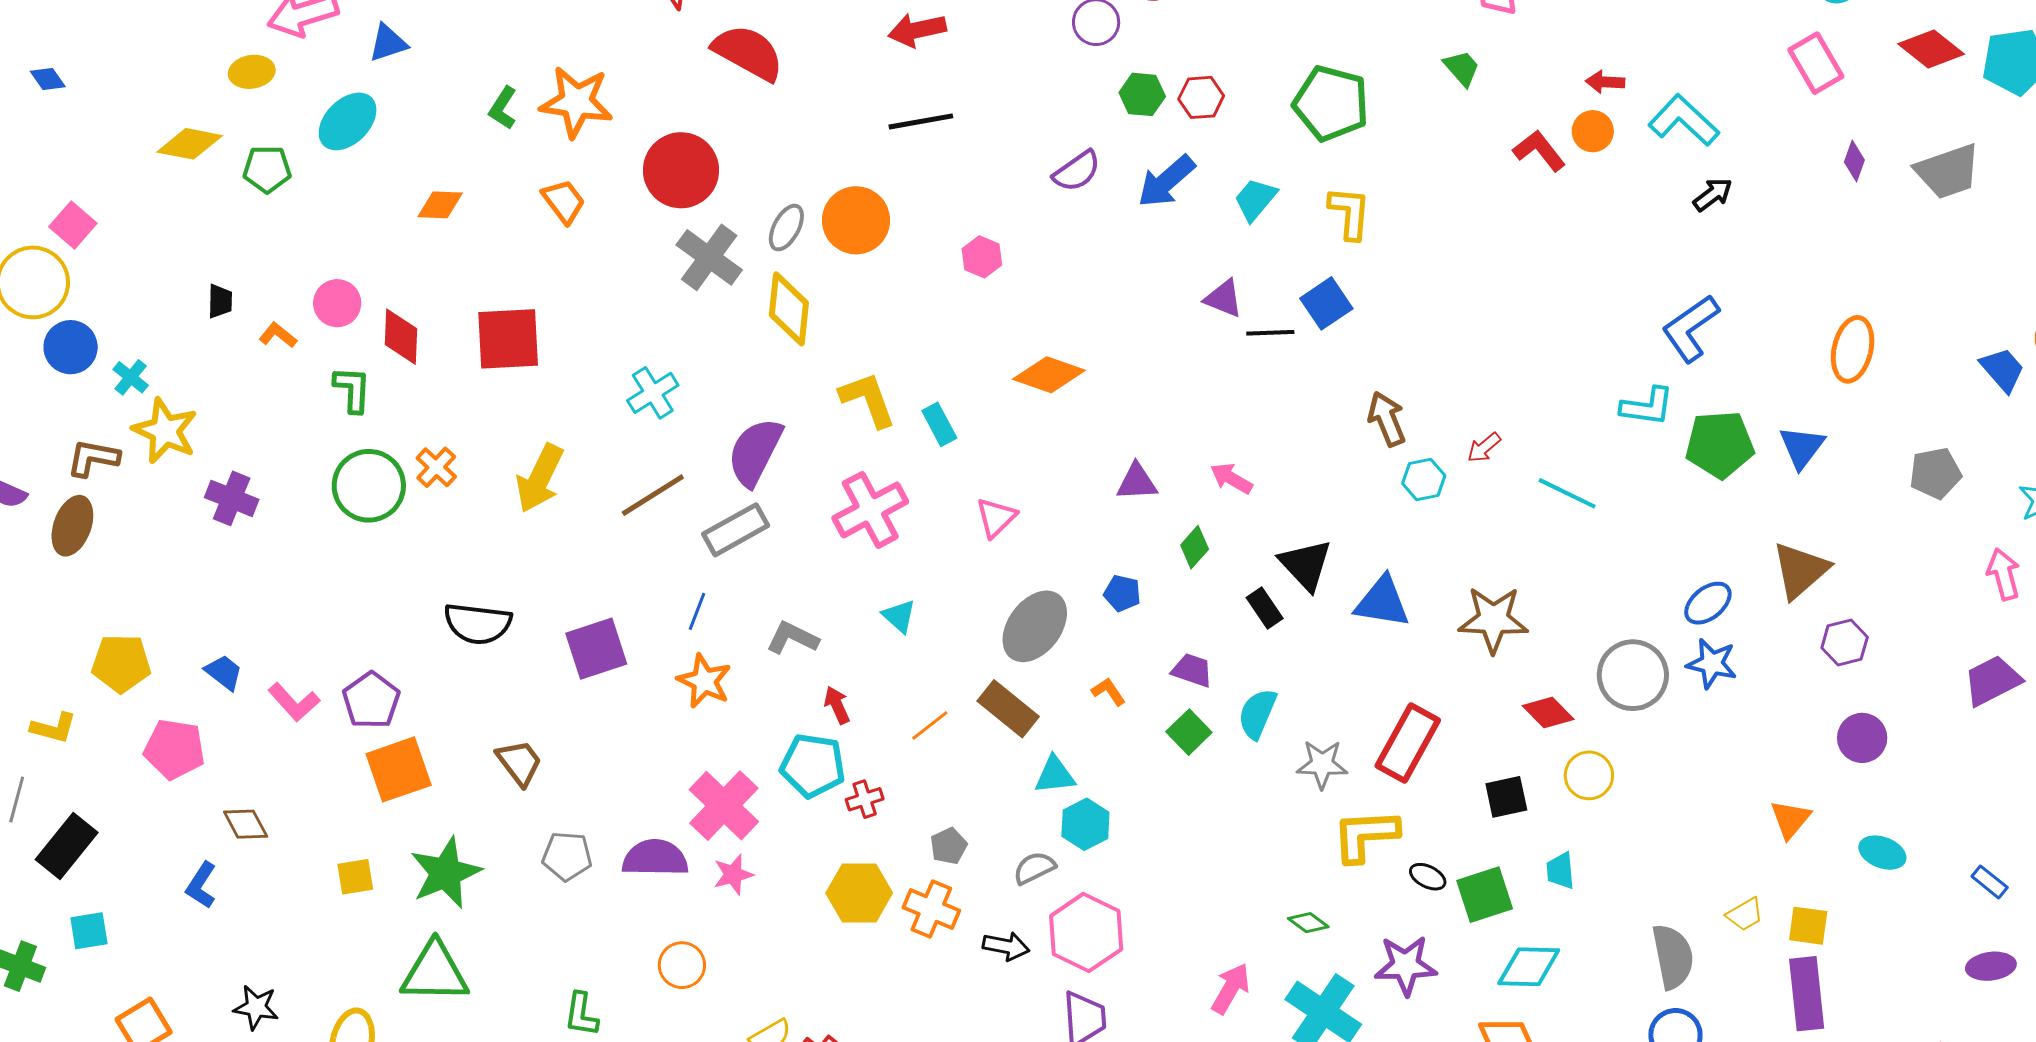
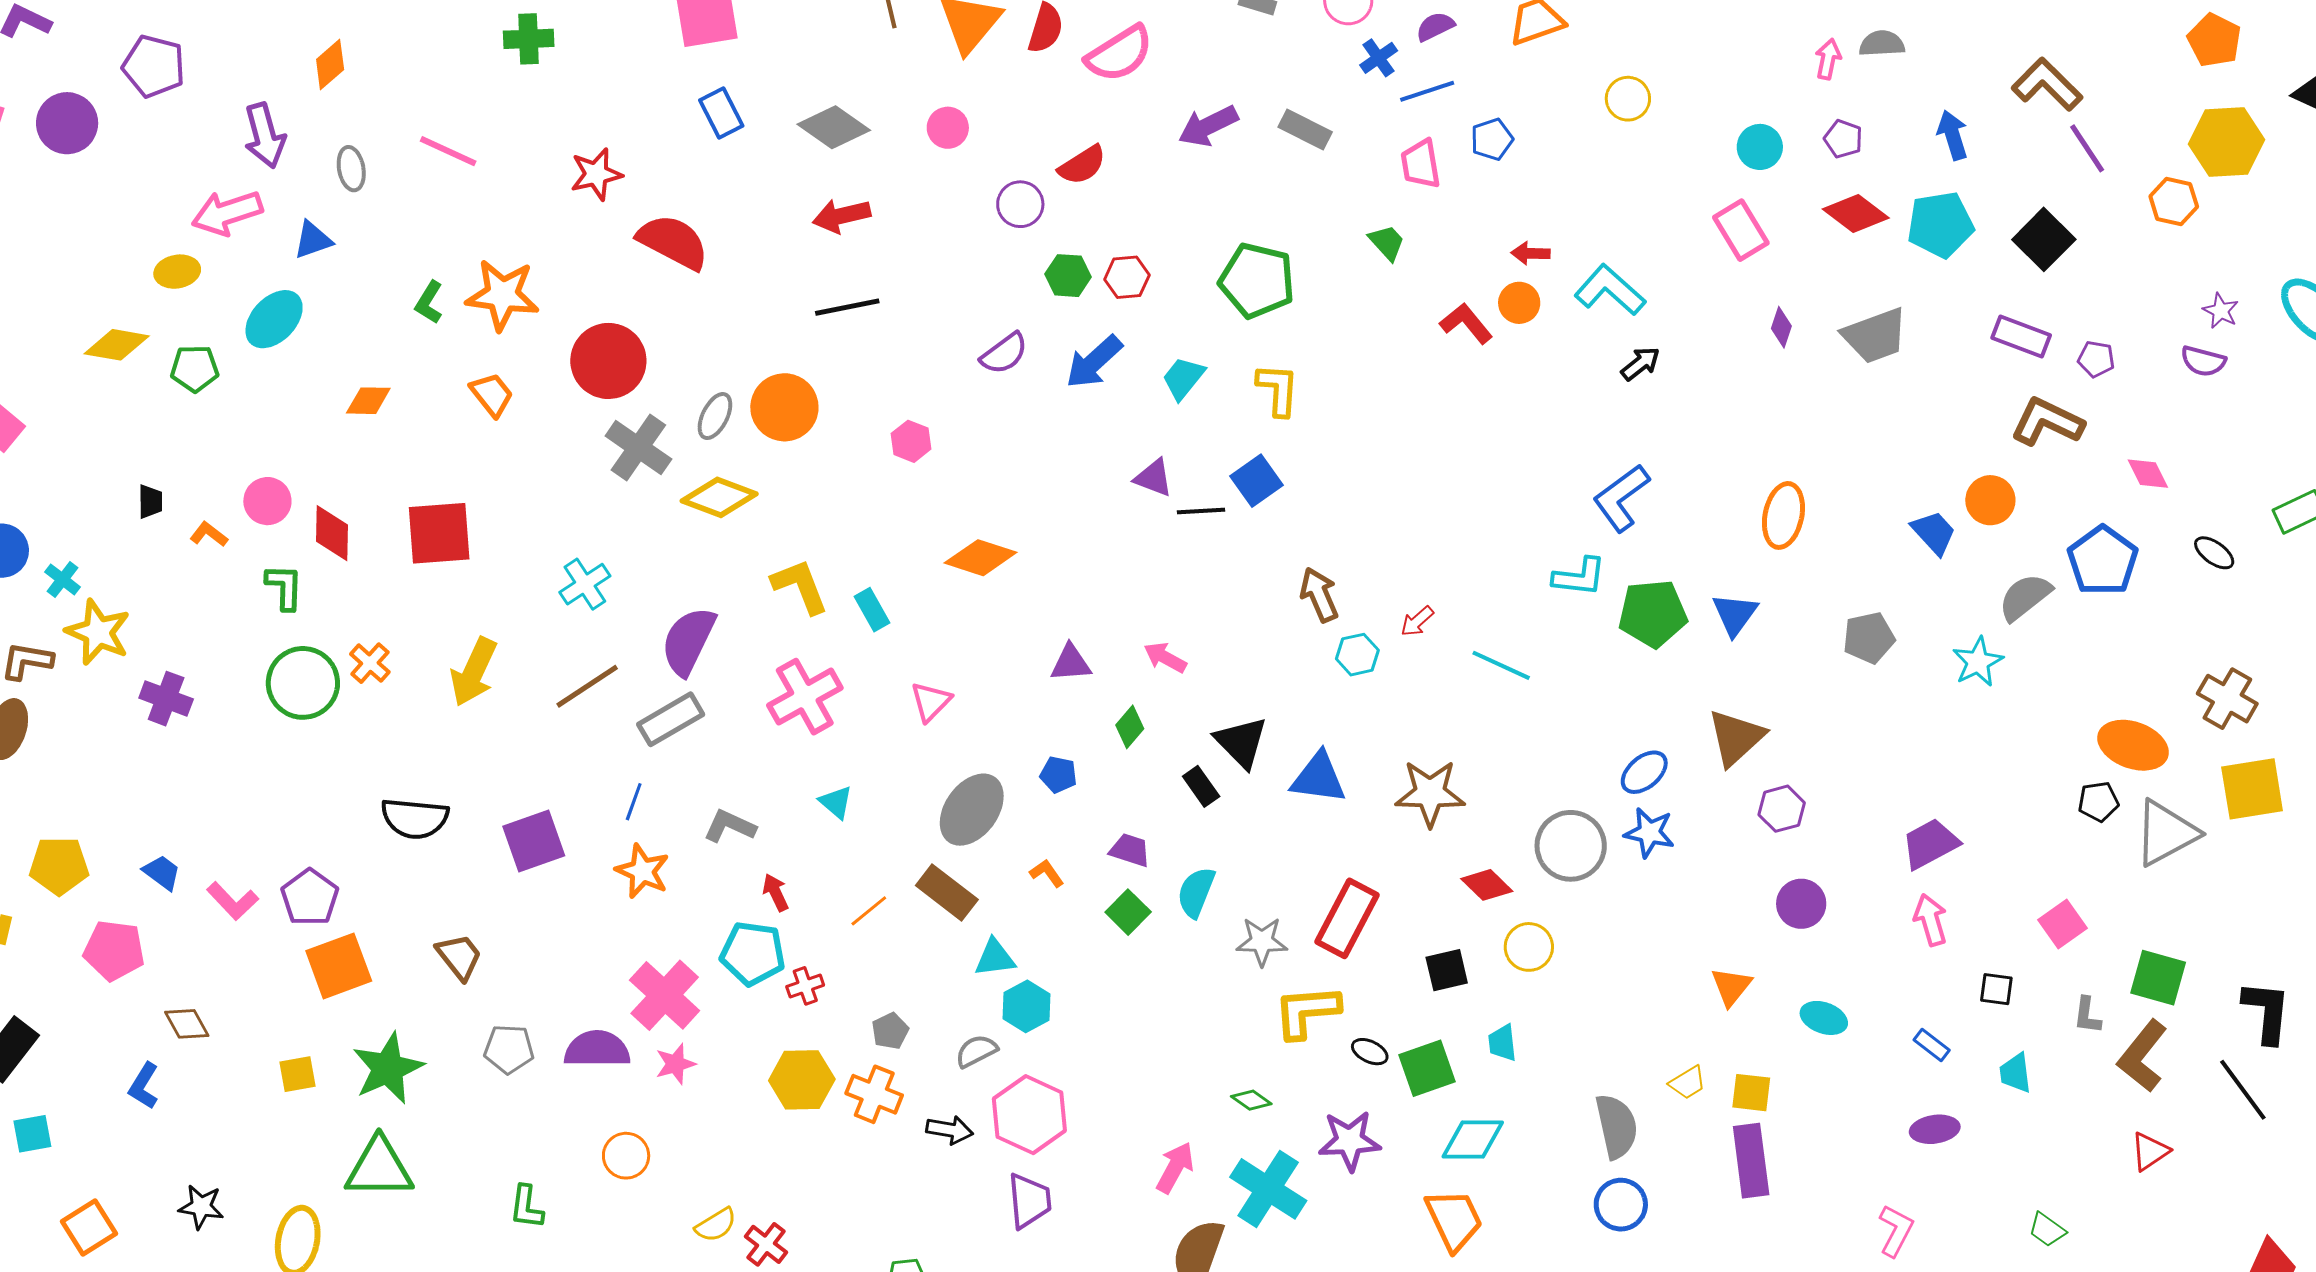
yellow diamond: (789, 309) -> (719, 497), turned -74
pink arrow: (2004, 574) -> (1931, 920), moved

